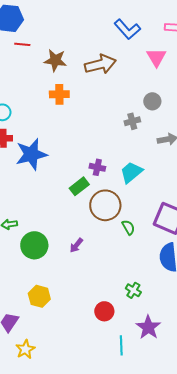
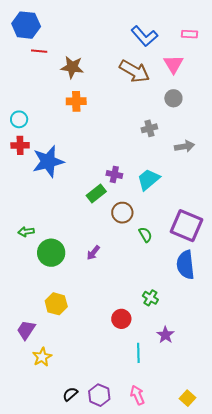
brown arrow: (100, 64) -> (134, 71), moved, turned 44
gray circle: (152, 101) -> (173, 98), moved
brown circle: (105, 205) -> (122, 213), size x0.7
purple star: (148, 327) -> (165, 335), size x0.7

